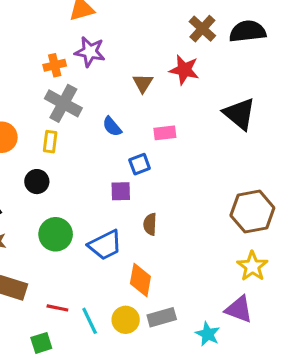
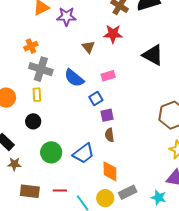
purple star: (90, 52) -> (66, 16), moved
blue semicircle: (112, 127) -> (74, 78), size x1.5
purple square: (121, 191) -> (107, 115), moved
red line: (57, 308) -> (60, 191), moved

